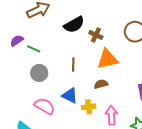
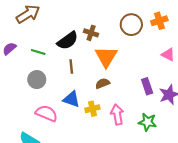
black semicircle: (74, 25) -> (68, 41), moved
green line: (34, 49) -> (38, 52), moved
orange triangle: (107, 59) -> (106, 57), turned -40

